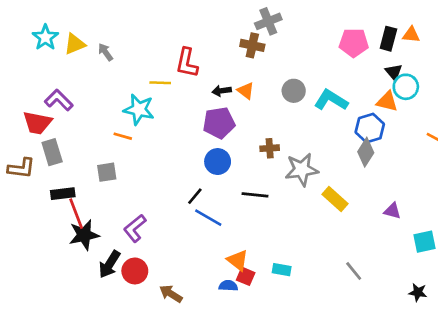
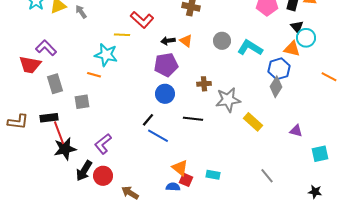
red L-shape: (187, 63) -> (142, 20), turned -60
gray rectangle: (52, 152) -> (55, 84), moved
brown L-shape: (21, 168) -> (18, 122), moved

